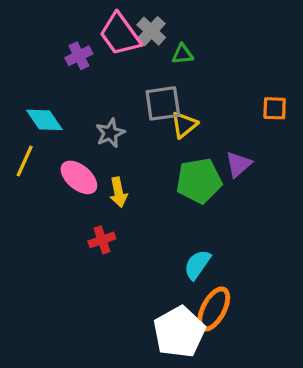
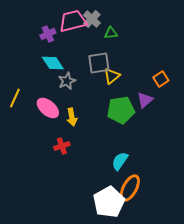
pink trapezoid: (120, 34) -> (73, 21), turned 112
orange square: (275, 108) -> (161, 79), moved, turned -35
cyan diamond: (44, 120) -> (53, 63), moved

